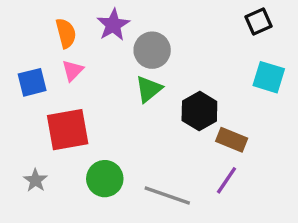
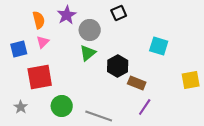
black square: (259, 21) -> (119, 13), moved
purple line: (226, 180) -> (145, 107), moved

